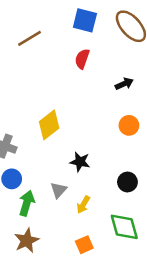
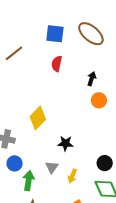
black arrow: (124, 84) -> (92, 79), turned -40
orange circle: (129, 125) -> (99, 100), moved
black circle: (127, 182) -> (105, 163), moved

